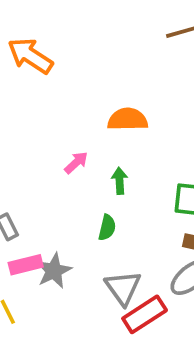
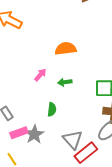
green arrow: (120, 181) -> (65, 82), turned -88
green semicircle: (107, 228) -> (52, 109), moved

